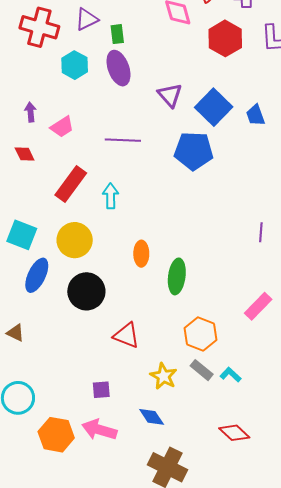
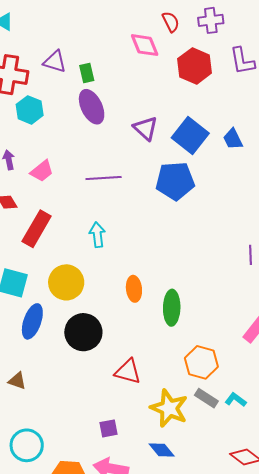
purple triangle: (87, 19) -> (55, 62), turned 50
cyan hexagon: (75, 65) -> (30, 110), moved
red rectangle: (71, 184) -> (37, 229), moved
yellow star: (164, 376) -> (169, 408), size x1.4

